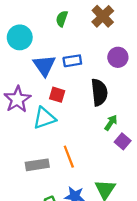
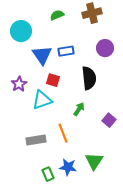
brown cross: (103, 16) -> (92, 13), turned 30
green semicircle: (62, 19) -> (57, 15), turned 48
purple star: (17, 99) -> (19, 84), size x0.7
green arrow: (111, 123) -> (79, 109), moved

